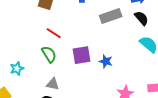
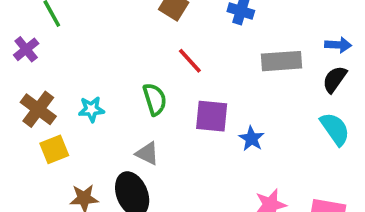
black semicircle: (141, 18) -> (335, 79), turned -119
red line: (54, 33) -> (190, 61), moved

